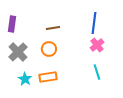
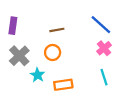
blue line: (94, 23) -> (101, 25), turned -55
orange rectangle: (48, 77) -> (63, 85), moved
cyan star: (25, 79) -> (38, 75), moved

